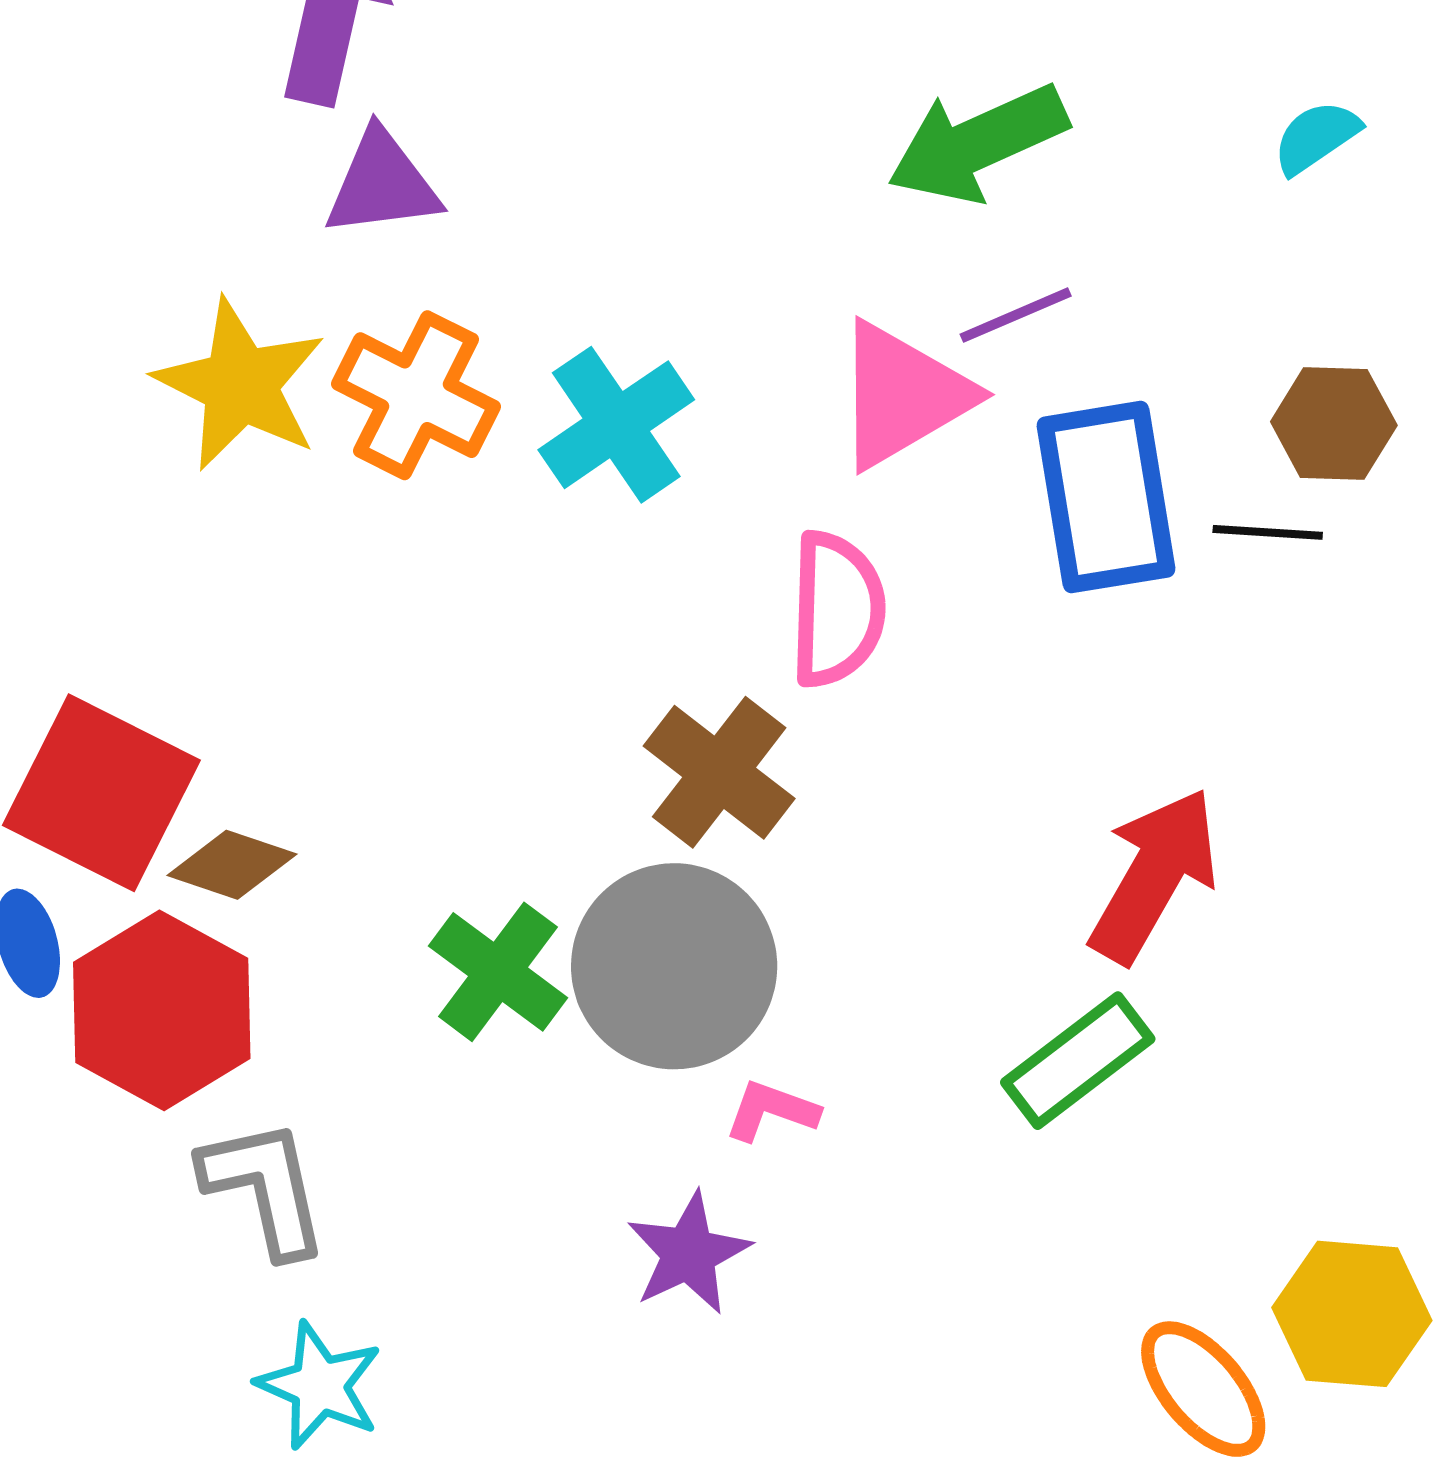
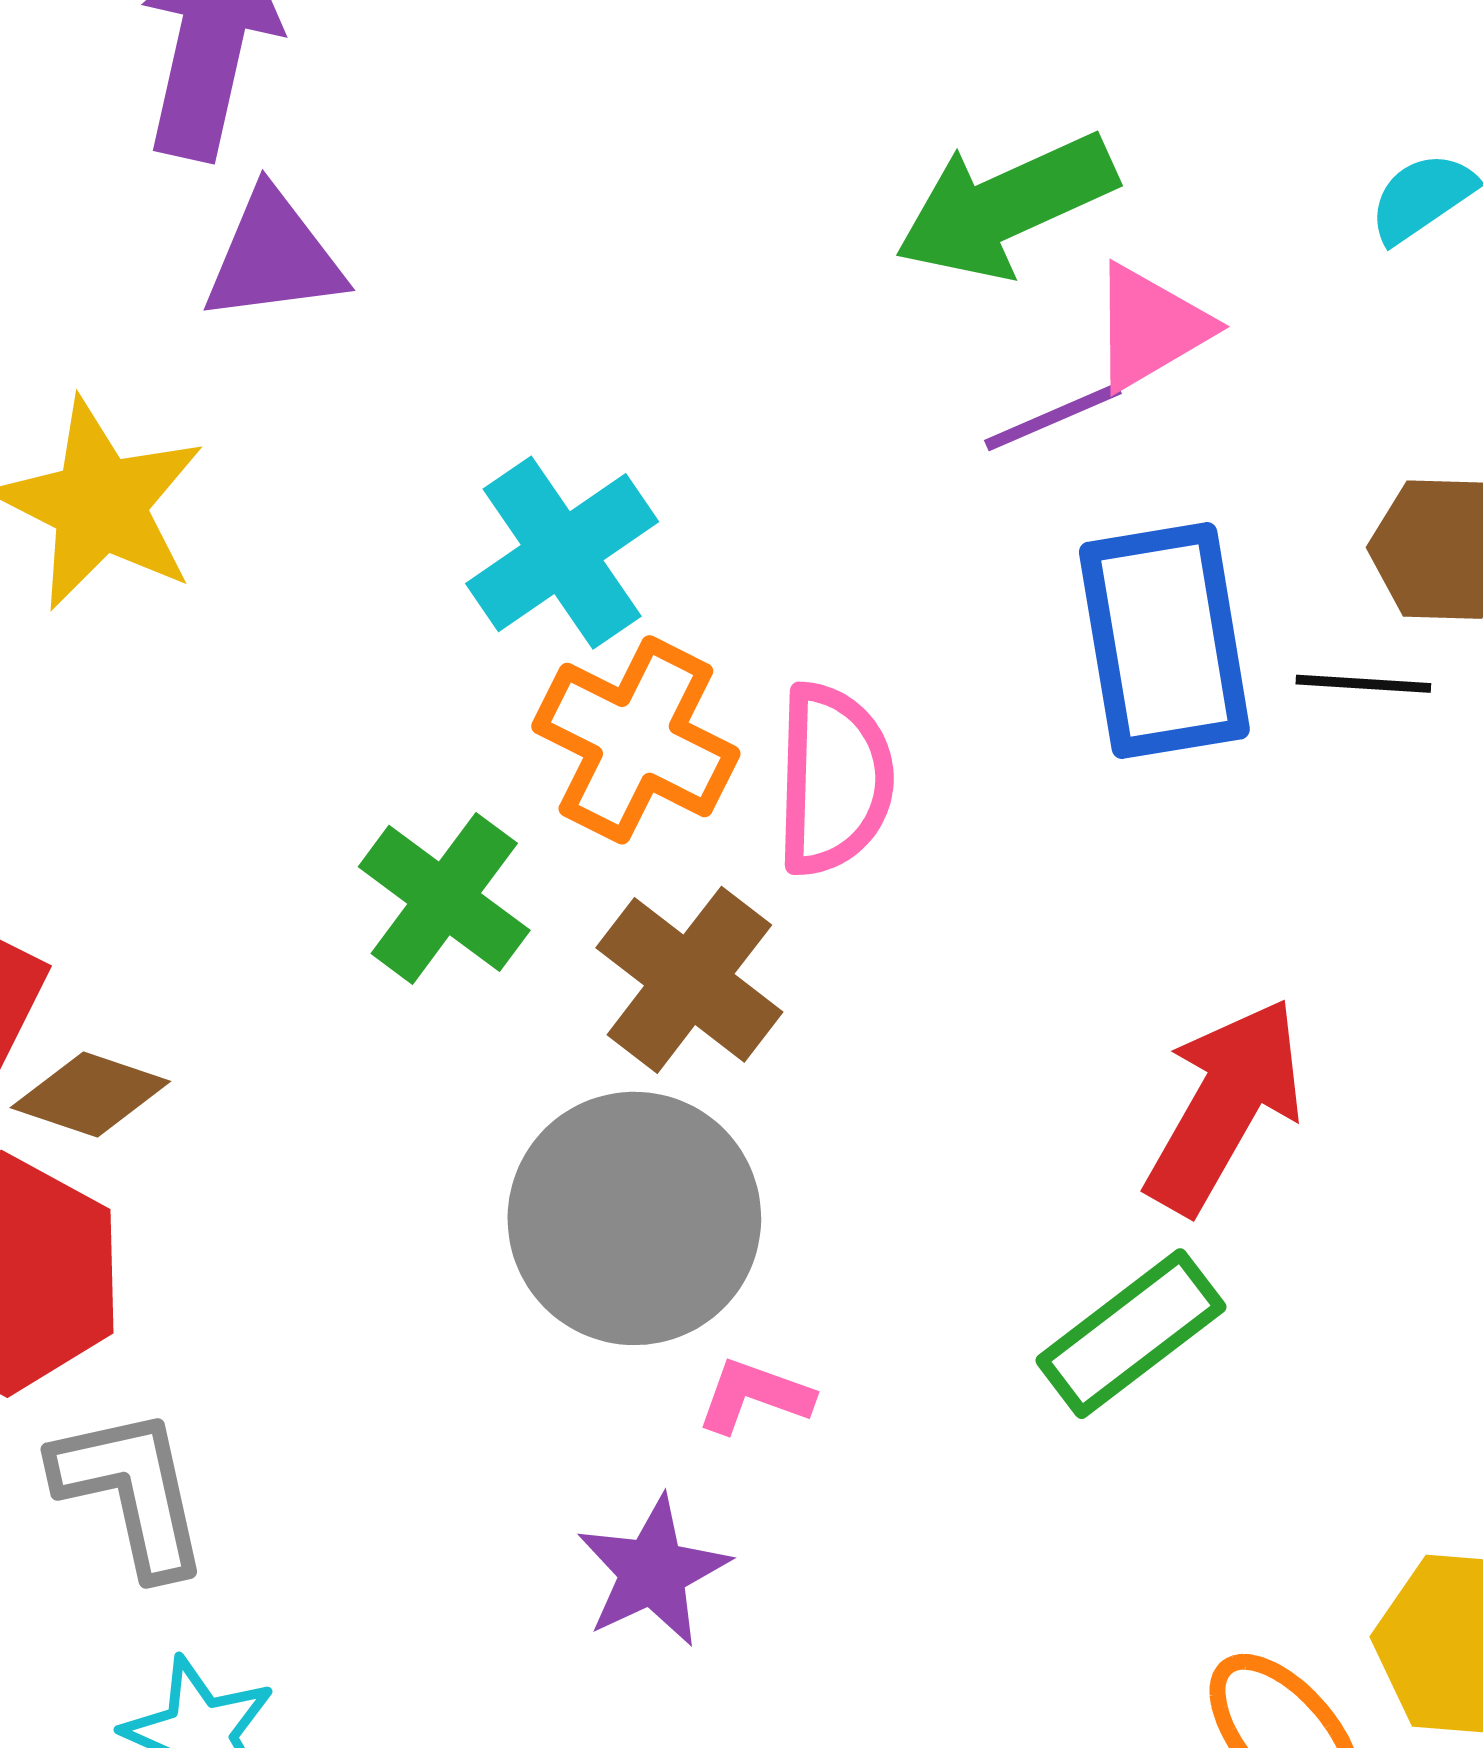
orange cross: (416, 395) -> (636, 740), moved
pink triangle: (903, 395) -> (1150, 327), moved, size x0.7
green cross: (498, 972) -> (444, 898), moved

